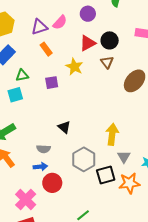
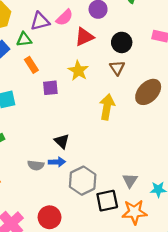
red triangle: (88, 43) -> (84, 37), moved
orange rectangle: (46, 49) -> (31, 65), moved
green triangle: (22, 75) -> (24, 39), moved
yellow arrow: (112, 134) -> (107, 107), moved
blue arrow: (40, 167) -> (57, 162), moved
red circle: (52, 183) -> (50, 217), moved

